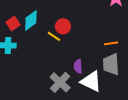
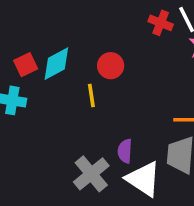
red circle: (63, 26) -> (111, 66), moved
yellow line: (54, 36) -> (91, 96), turned 40

